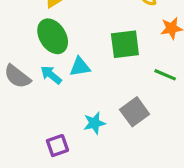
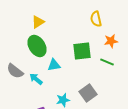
cyan arrow: (51, 75) -> (36, 79), moved
green line: (165, 75) -> (107, 62), moved

